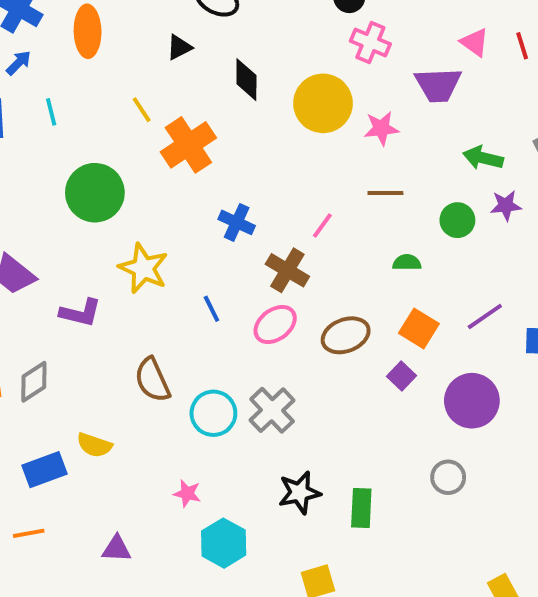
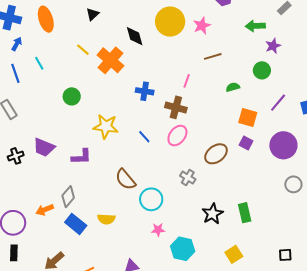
black diamond: (246, 80) -> (135, 36), moved
green circle: (95, 193) -> (72, 96), size x0.6
green circle: (457, 220) -> (262, 70), moved
brown ellipse: (346, 335) -> (216, 154), moved
gray cross: (272, 410) -> (188, 178), size x0.7
cyan circle: (213, 413) -> (151, 199), moved
blue rectangle: (44, 470) -> (76, 224), moved, turned 75
gray circle: (448, 477) -> (293, 184), moved

